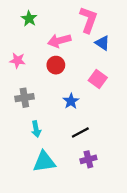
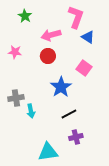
gray cross: (24, 98) -> (16, 98), moved
blue star: (71, 101) -> (61, 87), size x1.5
cyan triangle: (44, 162) -> (48, 152), moved

